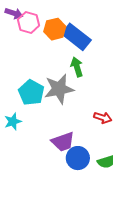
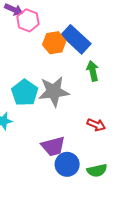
orange hexagon: (55, 29) -> (54, 43), moved
green arrow: (77, 67) -> (93, 71), moved

